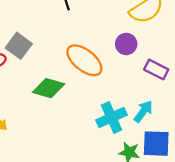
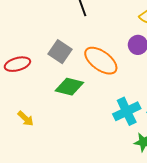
gray square: (19, 46) -> (60, 52), moved

